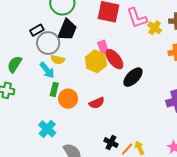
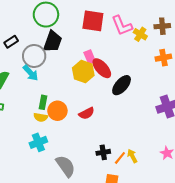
black rectangle: (37, 30) -> (11, 42), moved
yellow semicircle: (58, 60) -> (41, 117), moved
cyan arrow: (47, 70) -> (31, 73), moved
cyan cross: (47, 129) -> (38, 142), turned 30
black cross: (111, 143) -> (103, 152), turned -32

